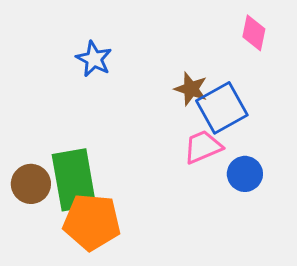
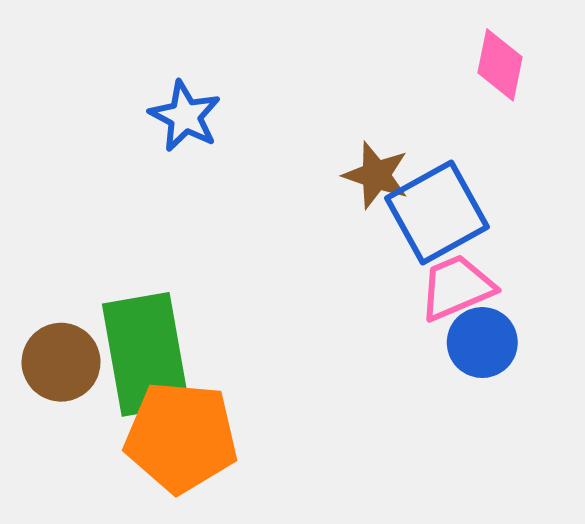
pink trapezoid: (203, 147) -> (457, 287), moved

